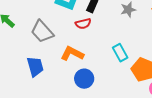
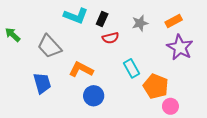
red semicircle: (83, 24) -> (110, 38), moved

